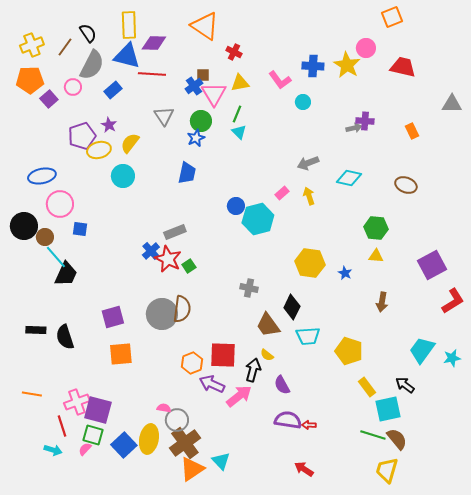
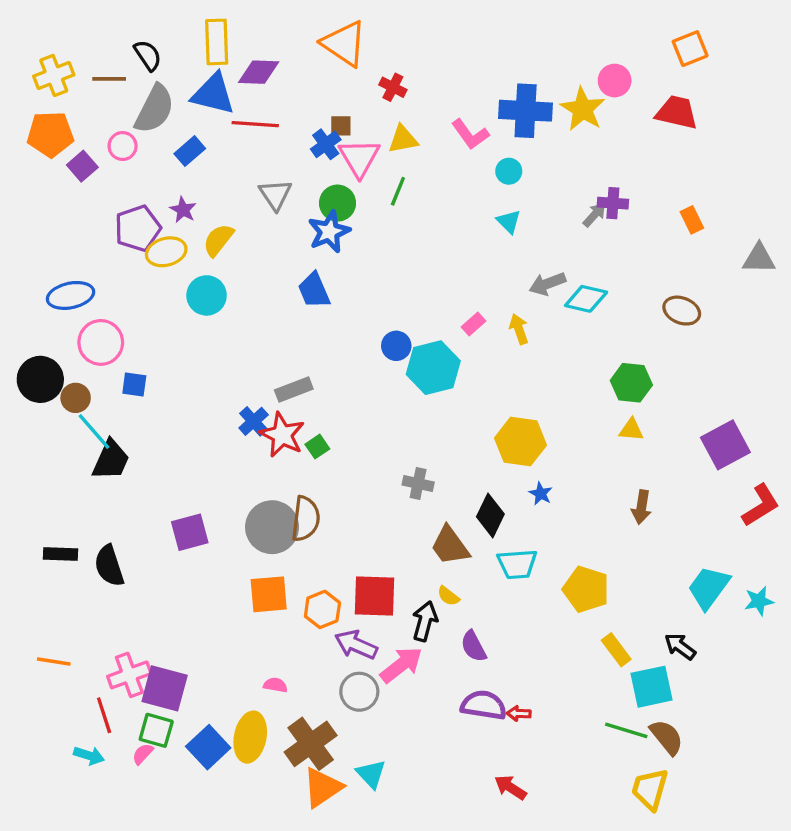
orange square: (392, 17) -> (690, 49), moved
brown line: (65, 47) -> (109, 79), turned 54
blue cross: (313, 66) -> (526, 111), size x1.4
gray triangle: (452, 104) -> (759, 259), moved
gray arrow: (354, 128) -> (594, 215), turned -35
cyan triangle: (239, 132) -> (509, 222), moved
blue star: (196, 138) -> (329, 232), size x1.4
gray arrow: (308, 163) -> (547, 284), moved
blue trapezoid: (187, 173) -> (314, 290), turned 145
blue star: (345, 273) -> (541, 494), moved
orange square: (121, 354) -> (269, 594), moved
gray circle: (177, 420) -> (359, 692), moved

